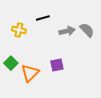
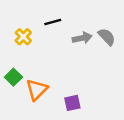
yellow cross: (19, 30) -> (23, 37), turned 32
purple square: (57, 65) -> (72, 103), moved

